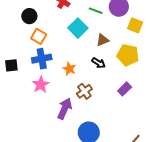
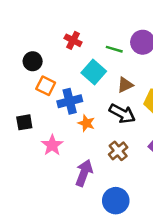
blue cross: (42, 59) -> (70, 101), moved
black arrow: (99, 63) -> (122, 114), size x1.5
black square: (11, 65) -> (24, 122), moved
brown cross: (84, 91) -> (118, 151), moved

